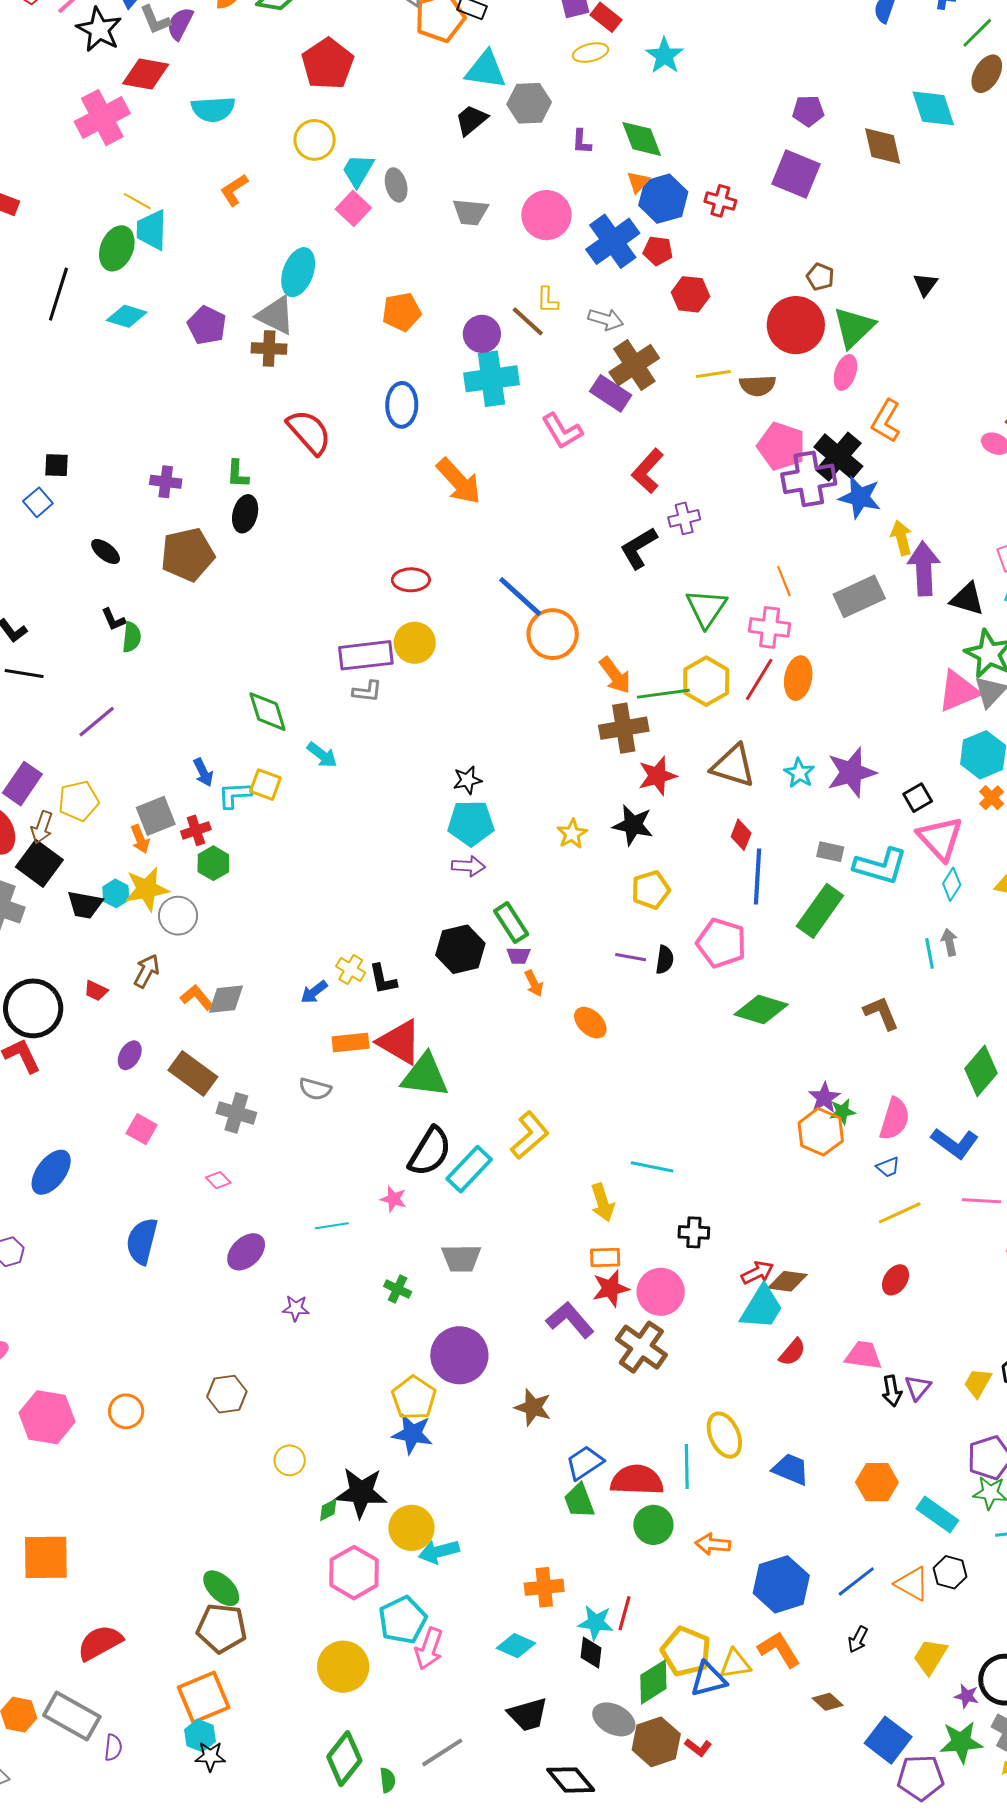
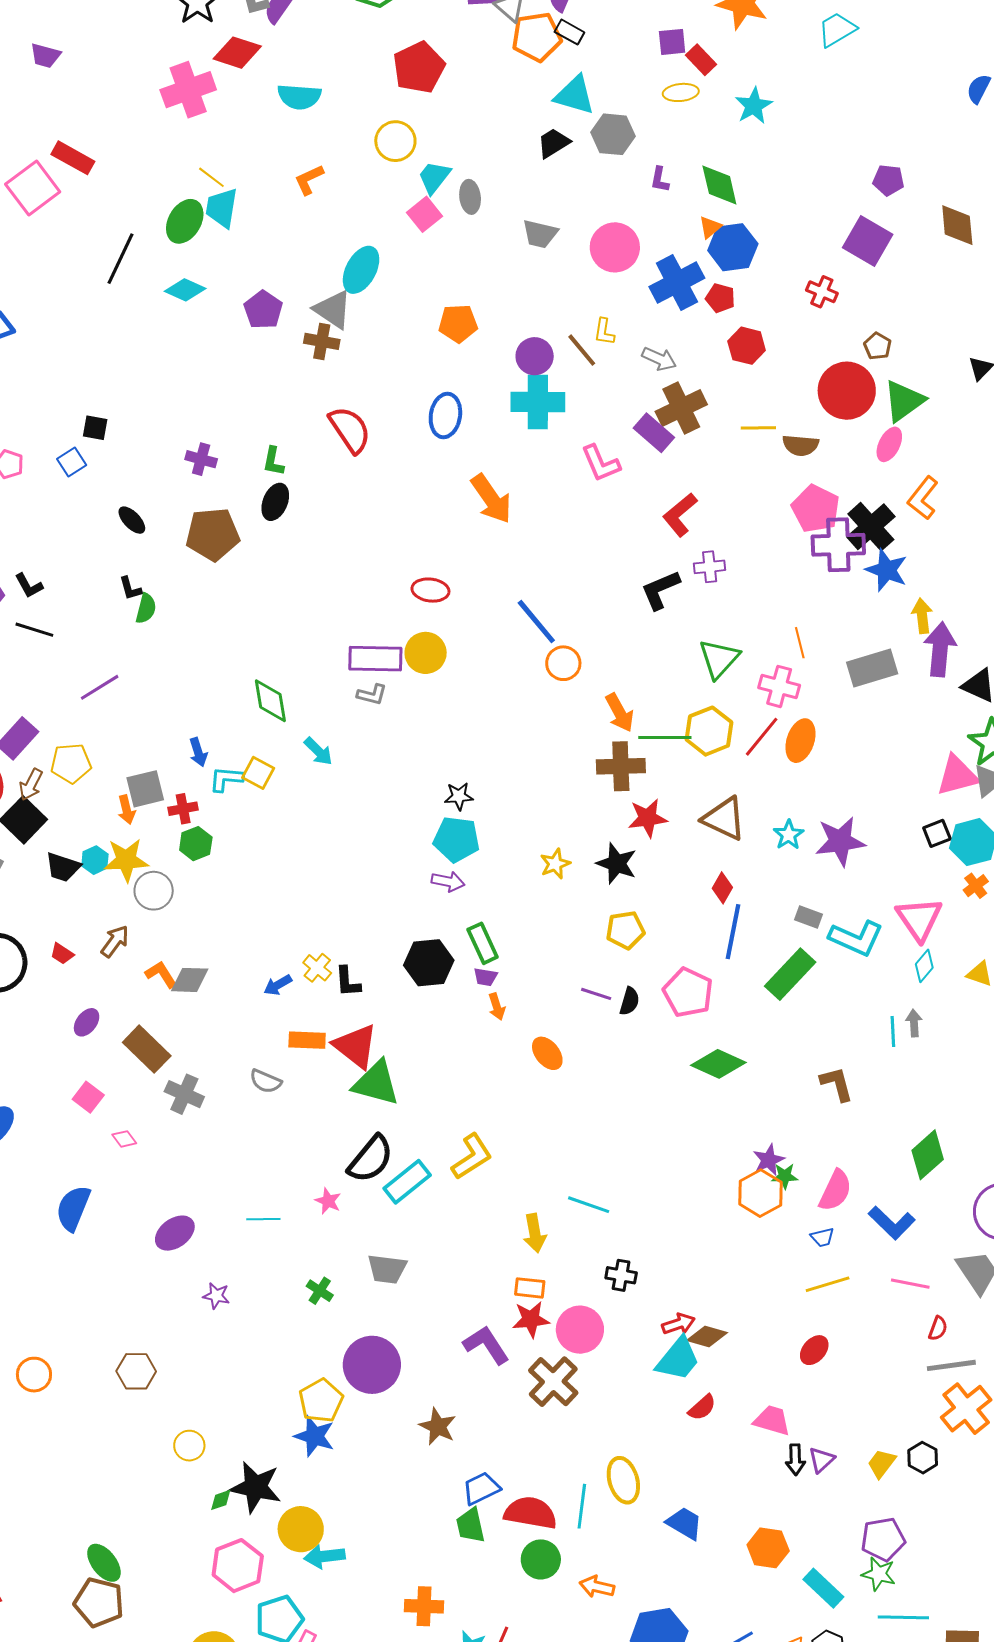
red cross: (720, 201) -> (822, 292), moved
orange circle: (553, 634) -> (563, 663), size x0.7
black square: (918, 798) -> (937, 833), moved
pink diamond: (218, 1180) -> (124, 1139), moved

